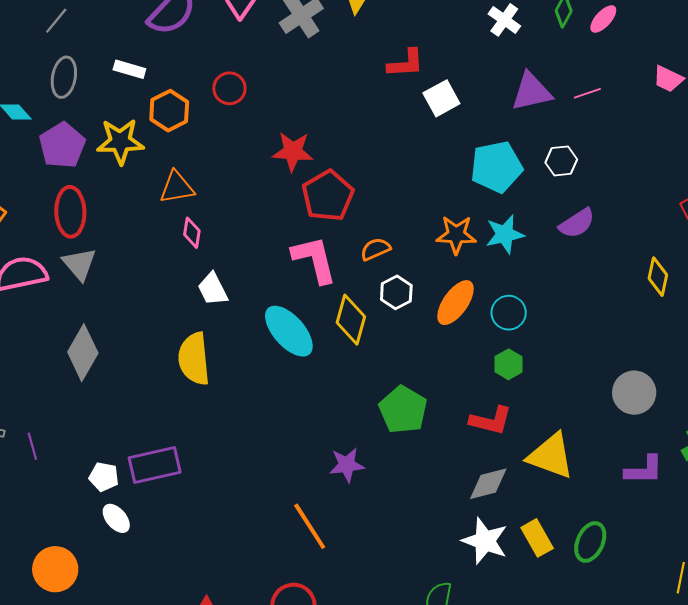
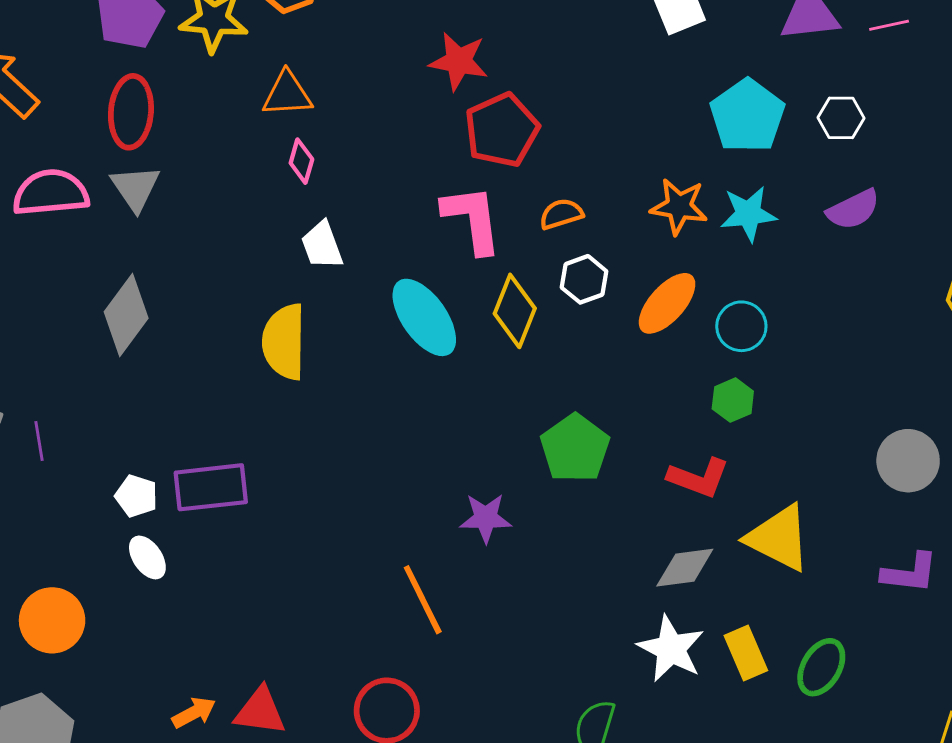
cyan pentagon: (496, 167) -> (747, 116), turned -30

